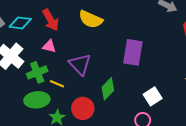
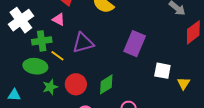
purple triangle: (80, 64) -> (83, 43), turned 45
green diamond: (108, 89) -> (106, 84), moved
white square: (153, 96) -> (162, 71), moved, turned 30

